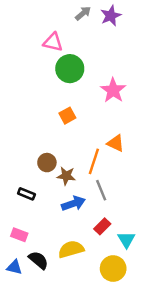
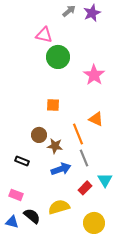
orange square: (67, 116) -> (53, 105), moved, turned 32
orange line: (94, 161) -> (78, 134), turned -40
cyan triangle: (126, 240) -> (105, 180), moved

